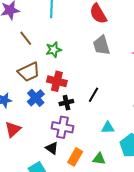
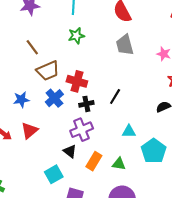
brown line: (26, 38) -> (32, 47), moved
green star: (54, 50) -> (76, 36), moved
purple cross: (62, 127) -> (82, 130), turned -35

